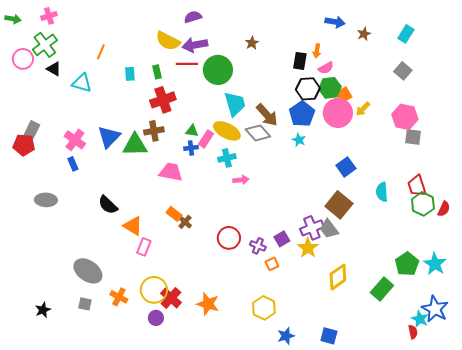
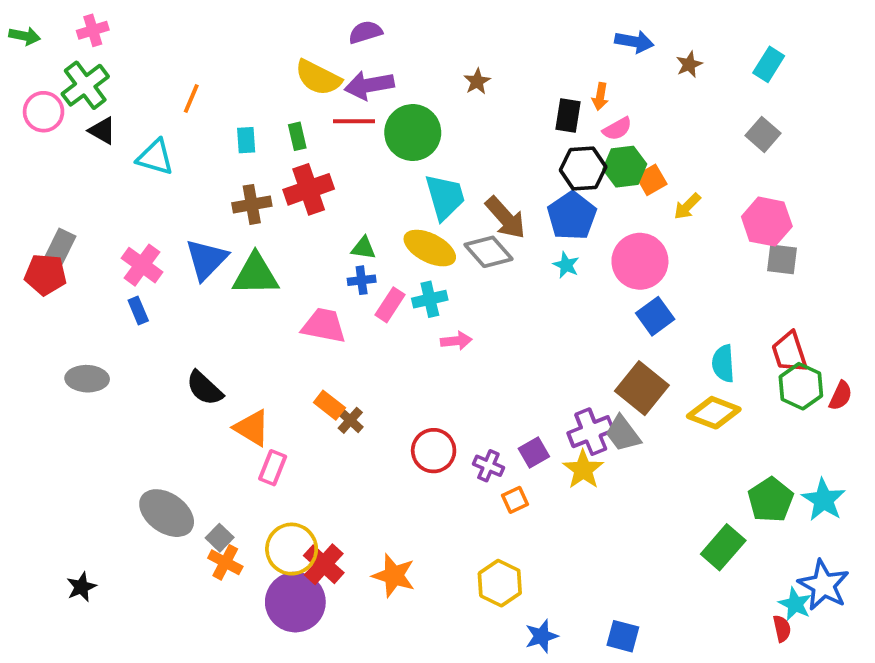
pink circle: (338, 113) -> (640, 261), moved
brown cross: (154, 131) -> (252, 204), moved
pink rectangle: (206, 139) -> (390, 305), moved
yellow diamond: (338, 277) -> (714, 413), moved, turned 56
gray square: (85, 304) -> (220, 538), moved, turned 32
purple circle: (156, 318) -> (295, 602), size x2.0

